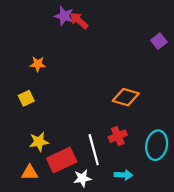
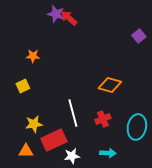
white line: (94, 150) -> (73, 113), moved

